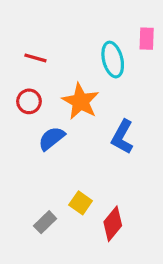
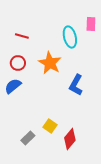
blue semicircle: (52, 138) -> (13, 86), moved

